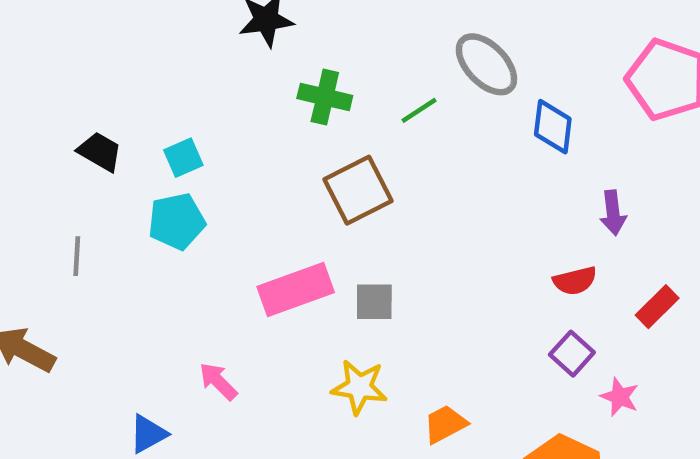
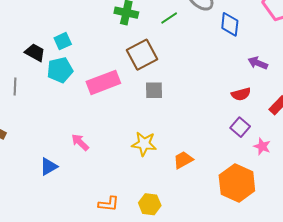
black trapezoid: (100, 152) -> (35, 53), moved
purple arrow: (613, 213) -> (258, 63), turned 120
pink rectangle: (296, 290) -> (103, 82), moved
gray square: (374, 302) -> (154, 90), moved

